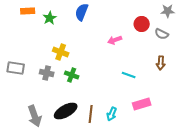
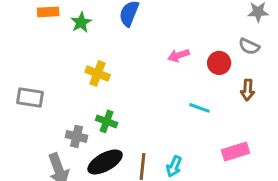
red circle: (142, 24) -> (219, 63), moved
gray cross: (47, 73) -> (77, 136), moved
green cross: (72, 75) -> (107, 121), moved
pink rectangle: (142, 104) -> (236, 151), moved

